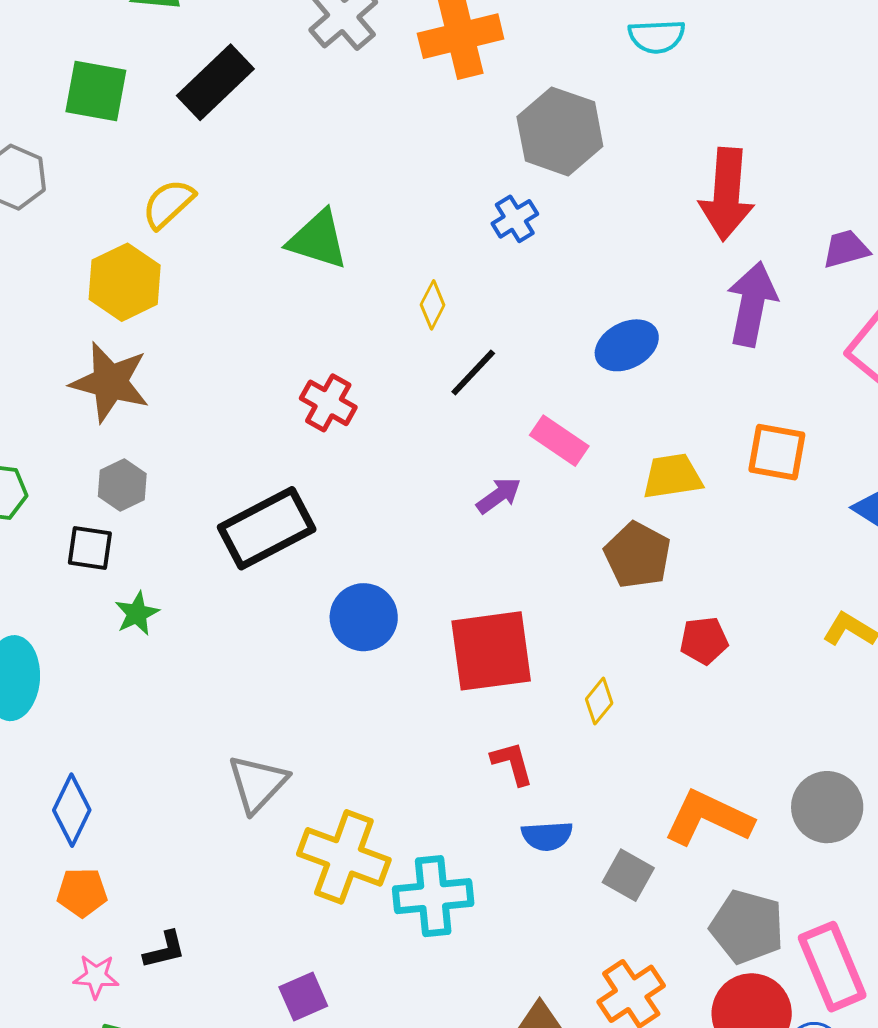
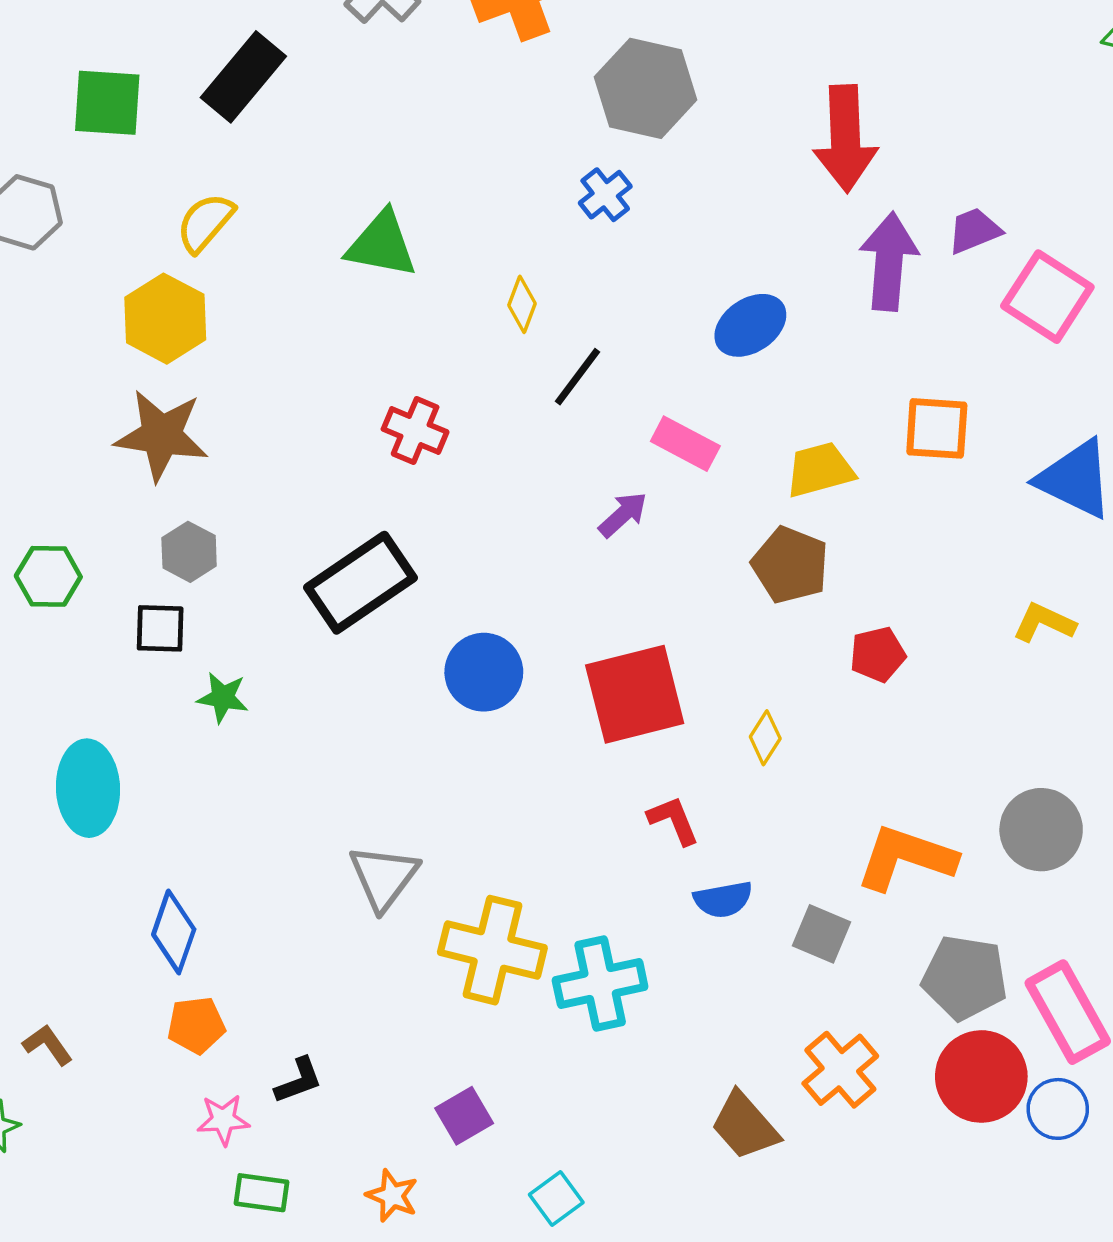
purple trapezoid: (846, 249) -> (974, 231), moved
green star: (137, 613) -> (223, 697), turned -30

